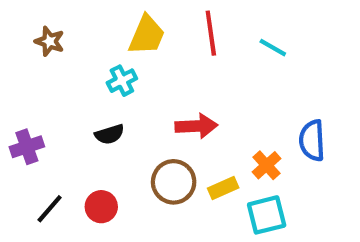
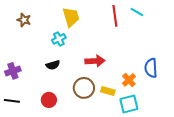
red line: (211, 33) -> (115, 16), moved
yellow trapezoid: (147, 35) -> (71, 17), turned -40
cyan line: (273, 48) -> (137, 12), moved
yellow rectangle: (223, 188) -> (108, 91), turned 40
black line: (50, 209) -> (12, 101), moved, turned 56

